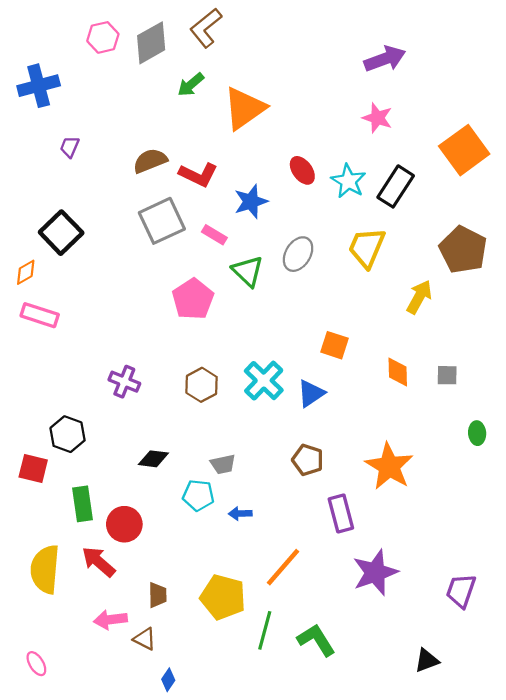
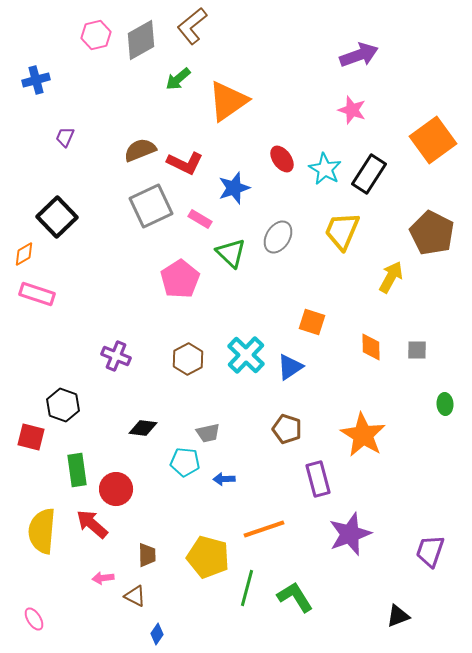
blue cross: (39, 86) -> (36, 80), size x0.7
orange line: (283, 567) -> (264, 529), turned 30
pink arrow: (110, 620) -> (103, 578), size x0.7

